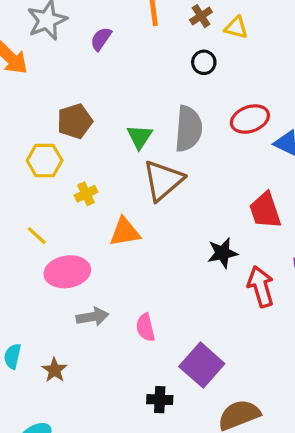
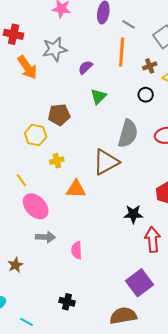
green triangle: (140, 137) -> (98, 96), moved
pink ellipse: (67, 272) -> (36, 206), turned 44
purple square: (202, 365) -> (140, 283), moved
black cross: (160, 400) -> (67, 302), moved

